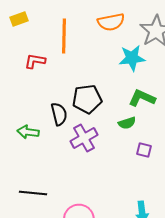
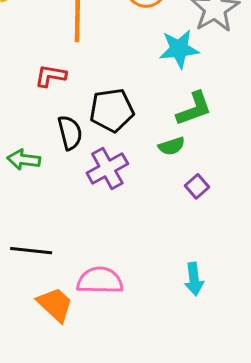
red L-shape: (35, 61) -> (51, 76), moved
green L-shape: (142, 98) -> (194, 109), turned 136
purple square: (144, 150) -> (197, 186), turned 35

